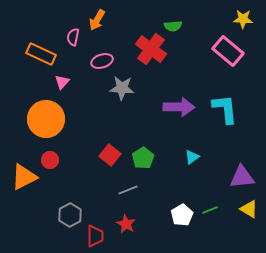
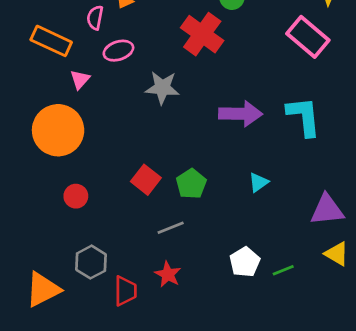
pink ellipse: (102, 61) -> (118, 51), moved
red circle: (50, 160) -> (76, 196), moved
orange triangle: (24, 177) -> (43, 289), moved
green line: (210, 210) -> (283, 270), moved

